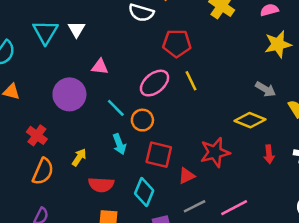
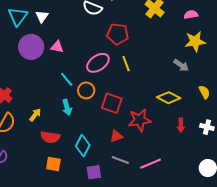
gray arrow: (266, 89) -> (181, 65), moved
purple circle: (69, 94) -> (31, 47), moved
red square: (159, 155) -> (112, 103), moved
gray line: (195, 206) -> (120, 160), turned 42

